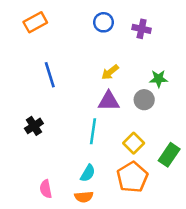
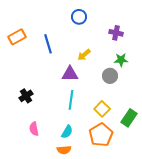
orange rectangle: (35, 22) -> (17, 37), moved
purple cross: (142, 29) -> (116, 33), moved
blue line: (50, 75) -> (48, 44), moved
purple triangle: (109, 101) -> (70, 74), moved
pink semicircle: (46, 189) -> (34, 129), moved

